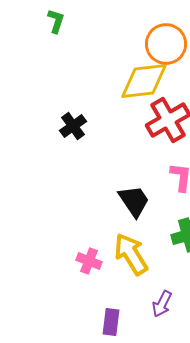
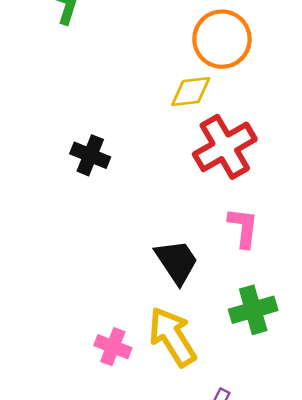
yellow diamond: (144, 81) -> (191, 92), size x0.6
black cross: (73, 126) -> (90, 155), turned -32

